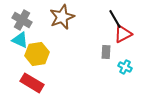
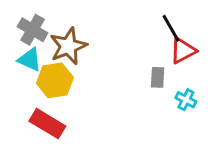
brown star: (62, 17) -> (68, 46), moved

